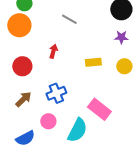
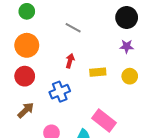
orange circle: (19, 25) -> (27, 45), moved
red arrow: (53, 51) -> (70, 61), moved
blue cross: (56, 93) -> (60, 92), moved

